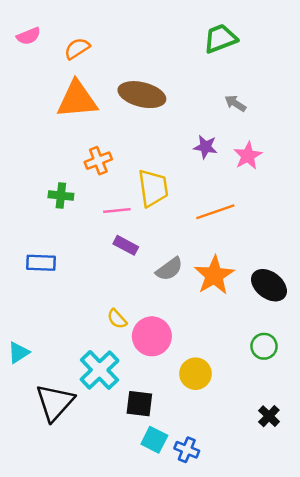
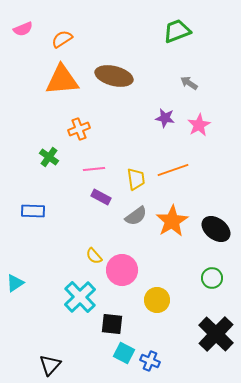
yellow trapezoid: (153, 188) -> (136, 179), moved, size x0.7
green cross: (61, 196) -> (49, 157), turned 30
black triangle: (55, 402) -> (50, 365), moved, size x0.7
black cross: (269, 416) -> (216, 334), size x2.0

